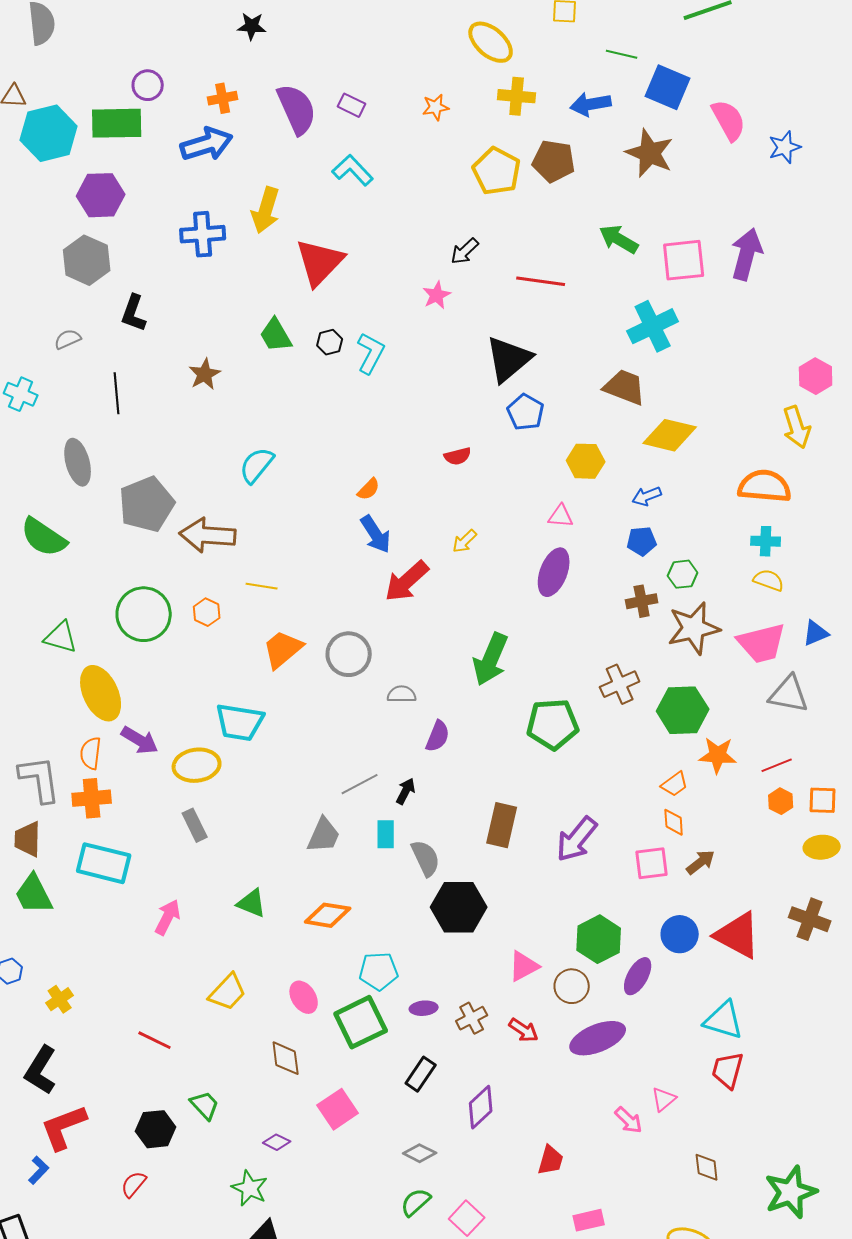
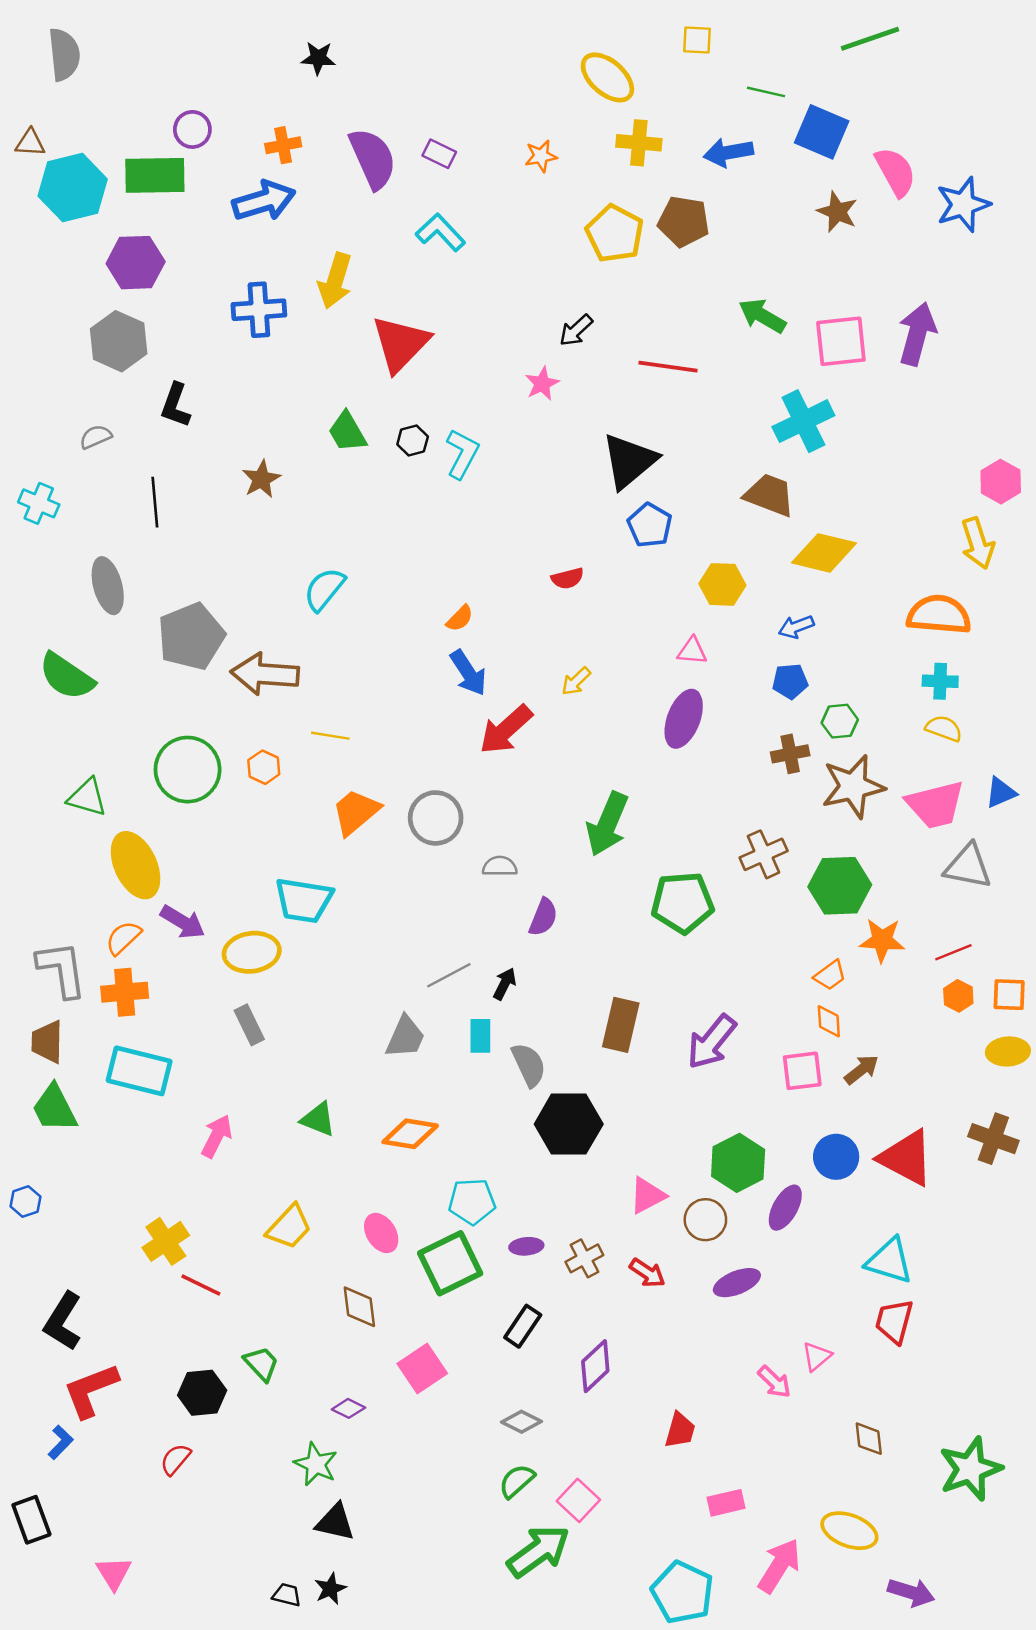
blue star: (785, 147) -> (963, 204), size x1.4
brown star: (650, 153) -> (837, 212), moved, size x0.7
orange semicircle: (91, 753) -> (123, 938), turned 40
yellow cross: (60, 999) -> (166, 1241), moved, size x1.4
purple ellipse: (598, 1038) -> (737, 1283), size x0.7

